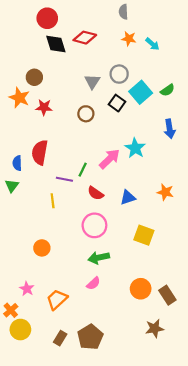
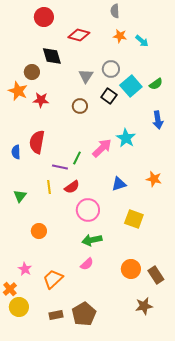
black diamond: (56, 44) -> (52, 56), moved
green triangle: (12, 186) -> (20, 196), moved
red semicircle: (96, 193) -> (72, 187), moved, turned -70
brown rectangle: (60, 338) -> (56, 315), turned 48

